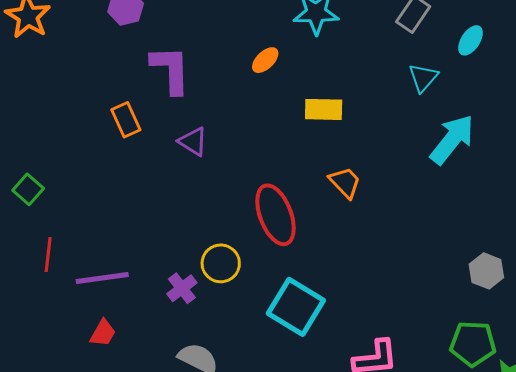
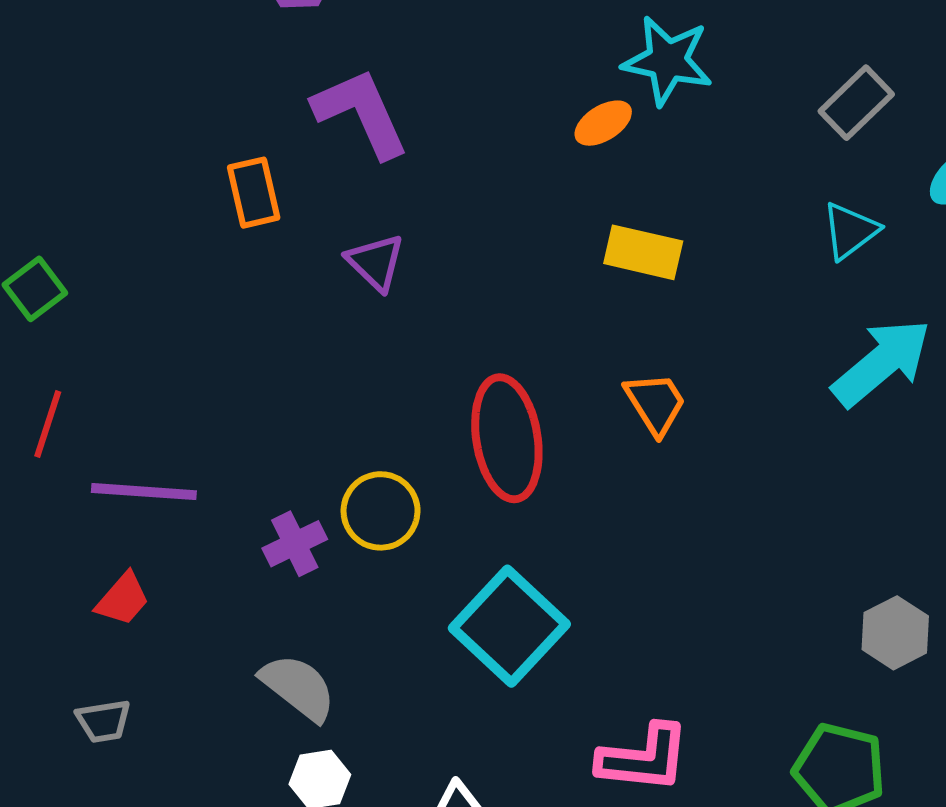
orange ellipse: (265, 60) -> (603, 123), moved
purple L-shape: (171, 70) -> (361, 113), turned -34

